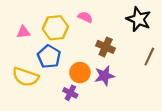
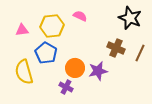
brown cross: (106, 47) -> (116, 48), moved
yellow semicircle: (26, 77) -> (24, 72), turned 55

